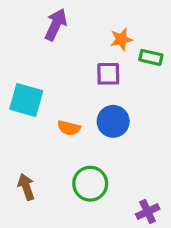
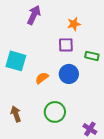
green rectangle: (151, 57) -> (92, 56), moved
orange semicircle: (69, 128) -> (42, 78), turned 128
purple cross: (148, 212) -> (90, 129), turned -32

